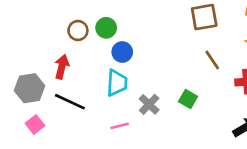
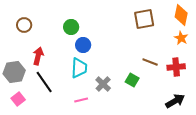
brown circle: (78, 30) -> (24, 25), moved
brown line: (212, 60) -> (150, 62), moved, turned -35
black line: (70, 102) -> (44, 82), turned 30

